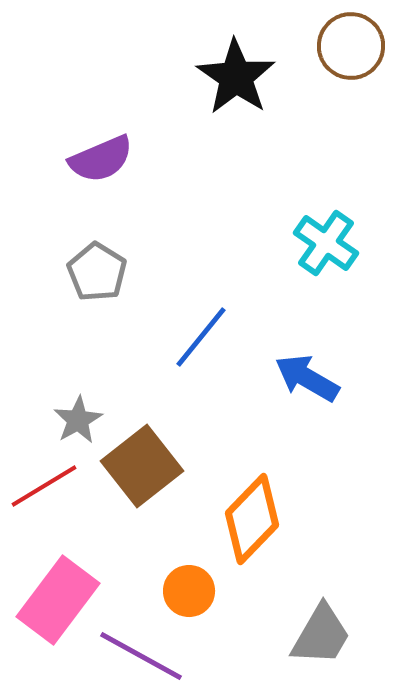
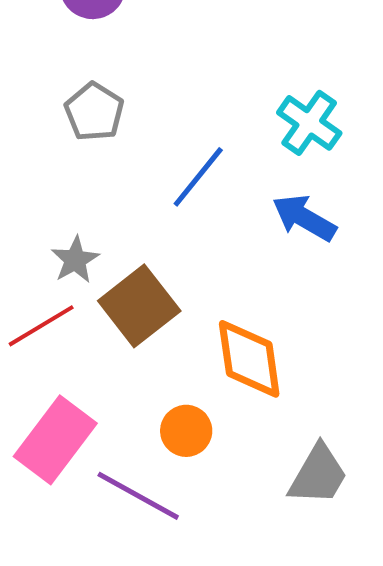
cyan cross: (326, 243) -> (309, 123), moved
orange diamond: (252, 519) -> (249, 359), turned -52

